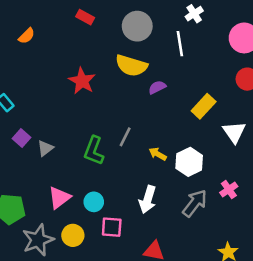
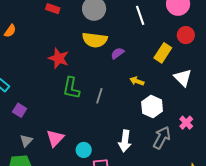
white line: (180, 44) -> (140, 15), moved
yellow rectangle: (204, 106) -> (163, 53), moved
gray triangle: (45, 148) -> (26, 141), moved
green L-shape: (94, 151) -> (71, 88), moved
yellow arrow: (158, 154) -> (137, 81), moved
pink triangle: (59, 198) -> (55, 138), moved

